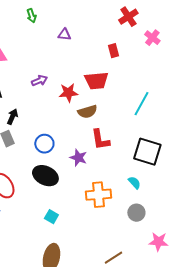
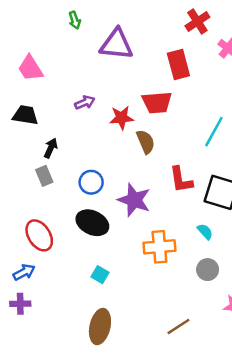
purple triangle: (64, 35) -> (116, 44), size x2.0
red rectangle: (113, 51) -> (178, 65), size x1.6
brown semicircle: (87, 112) -> (146, 142), turned -96
red L-shape: (100, 140) -> (181, 180), moved
purple star: (78, 158) -> (134, 200), size x1.5

